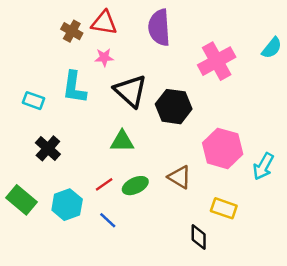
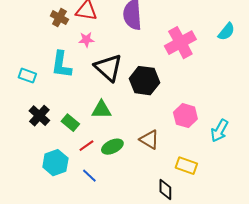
pink hexagon: (223, 148) -> (185, 116), size x0.7
green rectangle: (22, 200) -> (70, 123), moved, size x0.7

